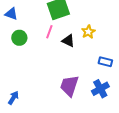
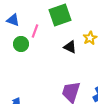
pink line: (49, 32) -> (35, 31), moved

